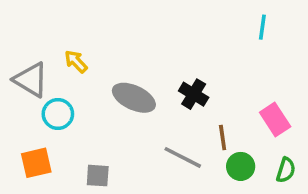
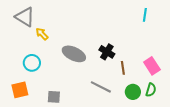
gray triangle: (31, 80) -> (25, 17), moved
brown line: (223, 138) -> (123, 68), moved
green semicircle: (286, 170) -> (151, 90), moved

